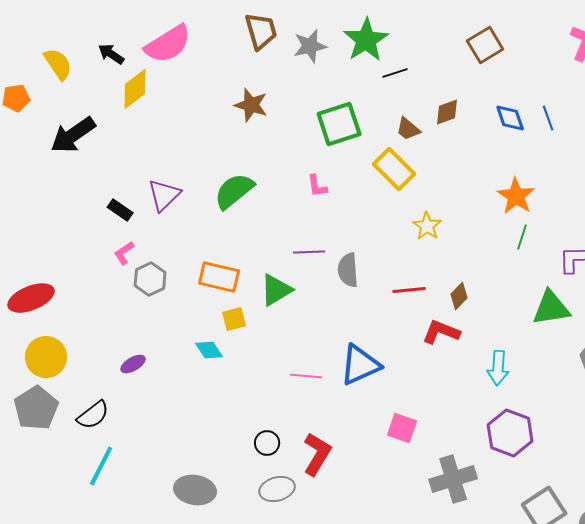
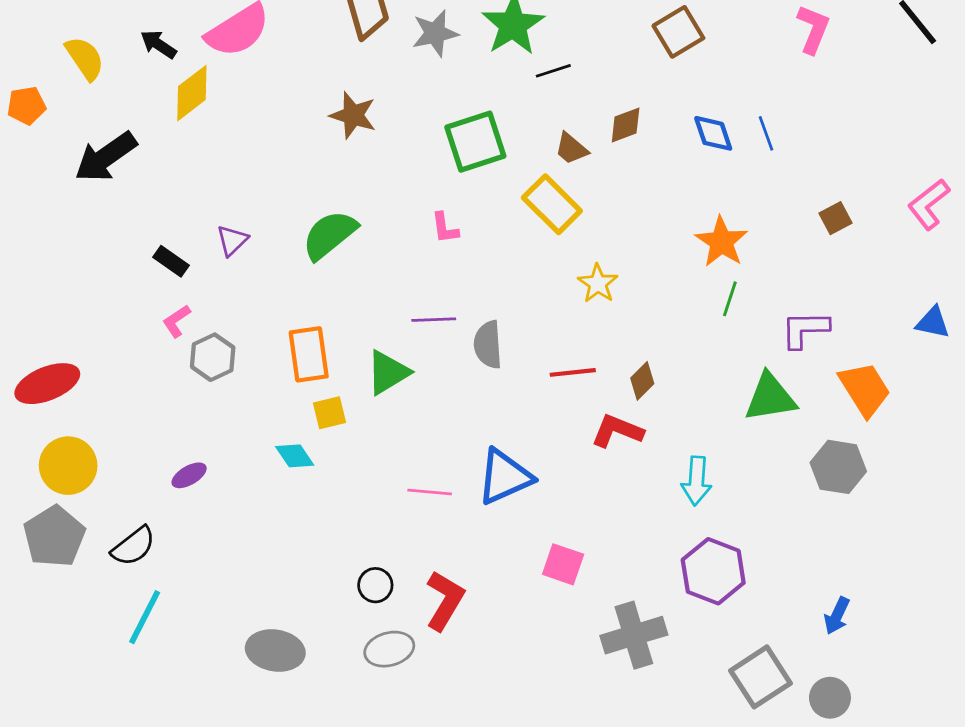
purple triangle: (164, 195) -> (232, 240), size x0.7
orange rectangle: (219, 277) -> (309, 354), turned 69

